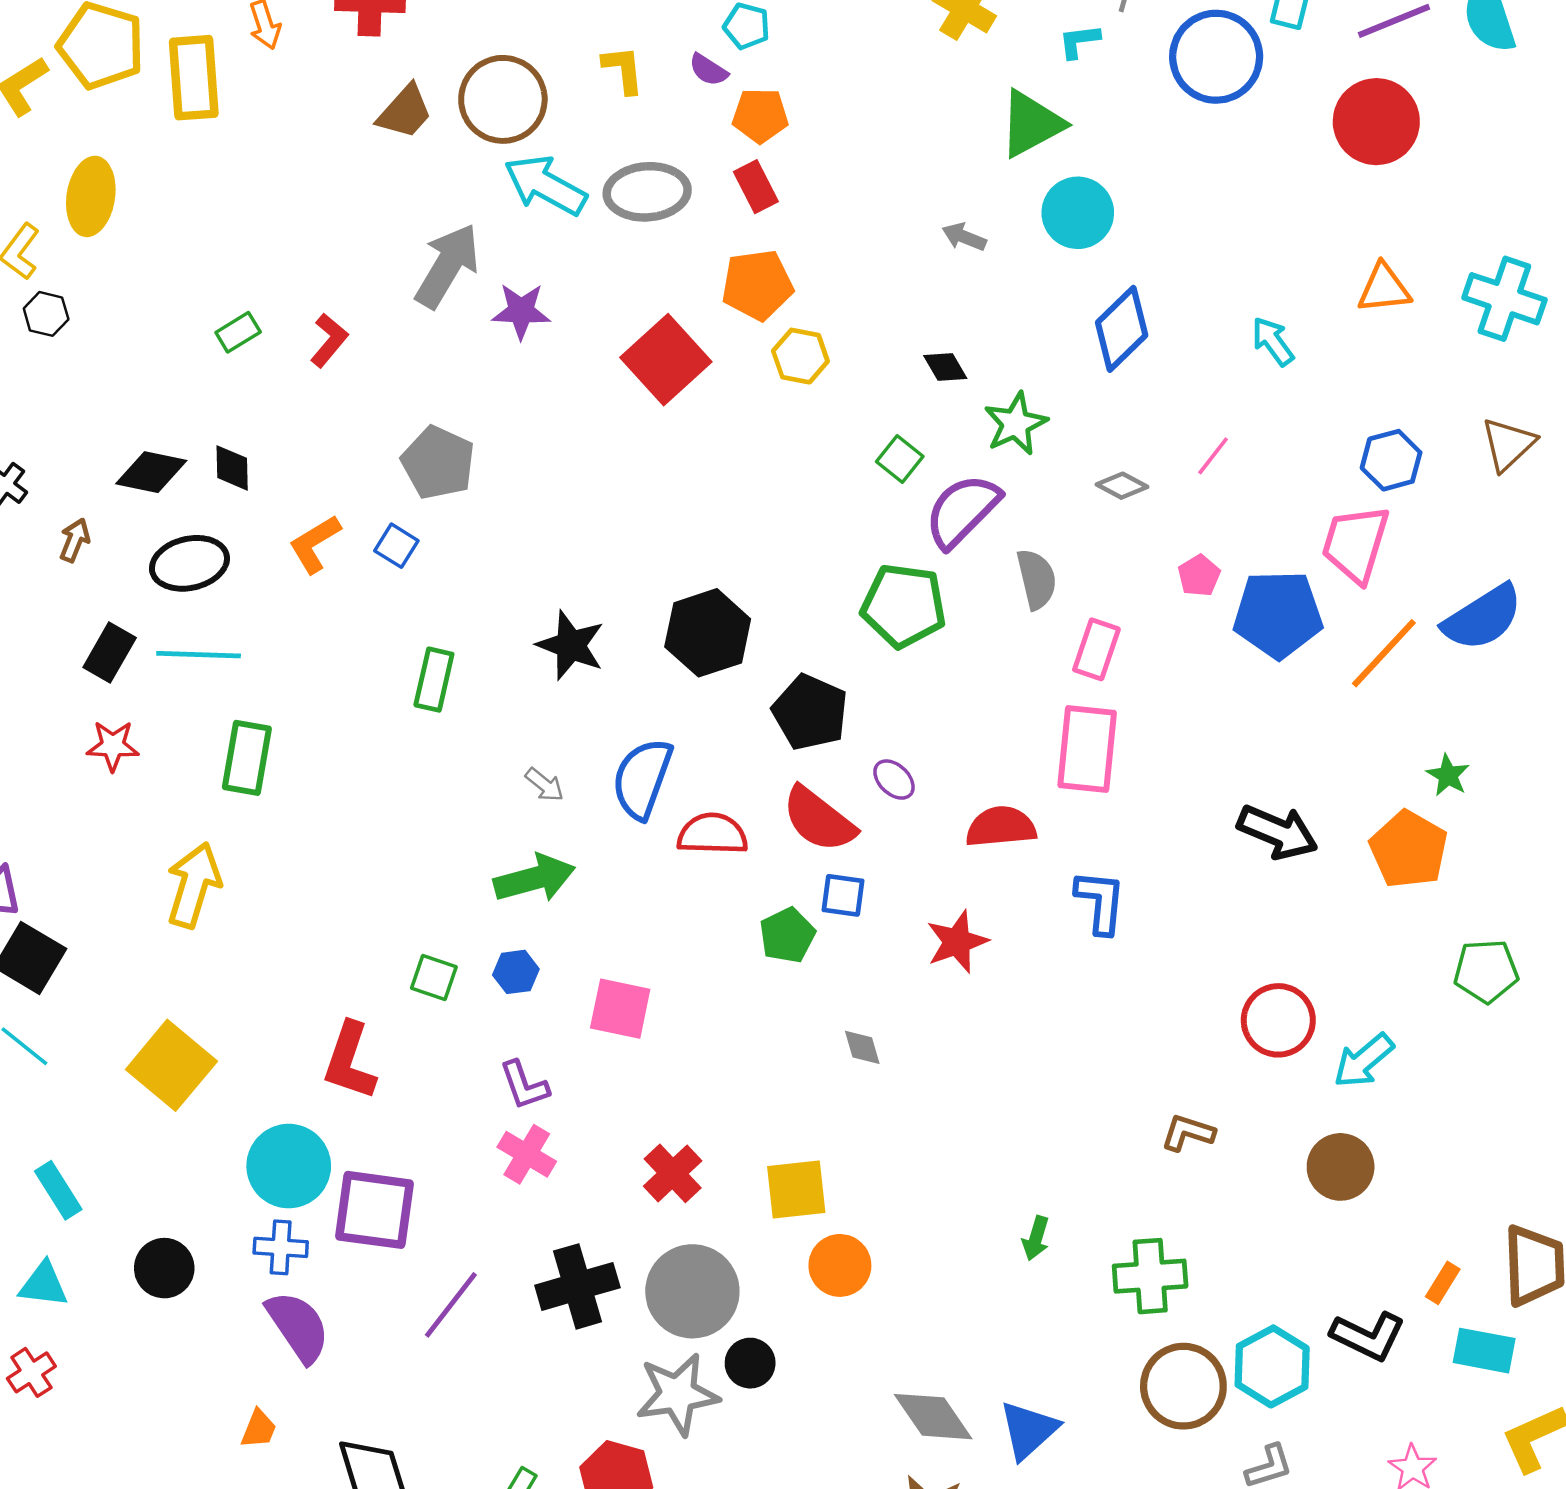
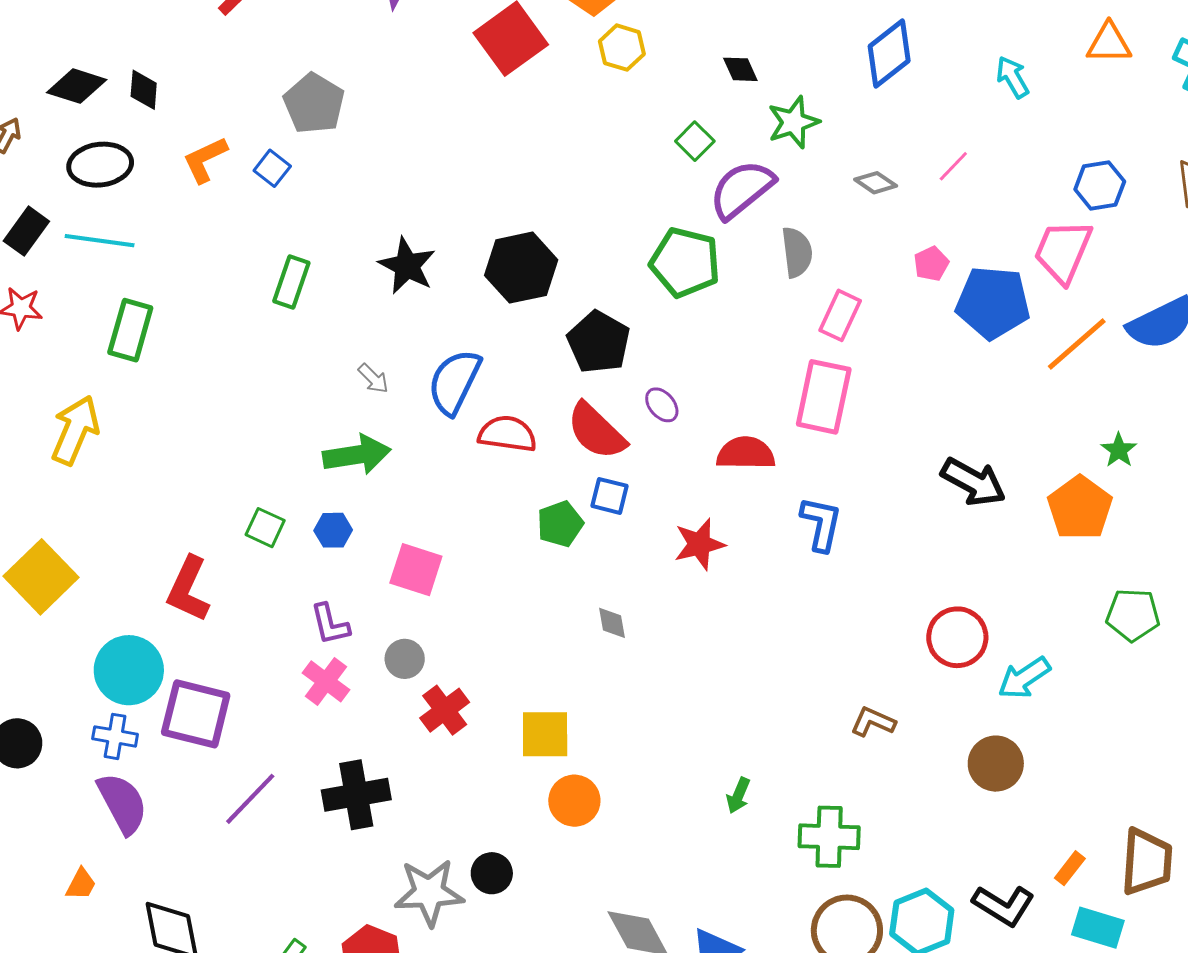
gray circle: (692, 1291) -> (405, 659), moved, size x0.5

